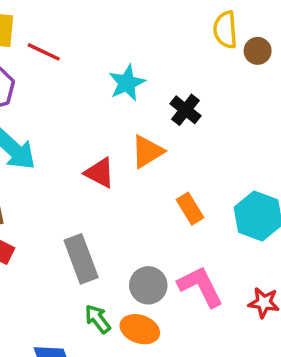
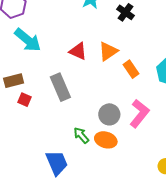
orange triangle: (147, 152) -> (108, 51), moved
gray rectangle: (81, 259) -> (60, 87), moved
pink L-shape: (200, 286) -> (139, 114), turned 68

